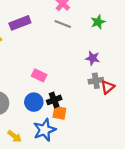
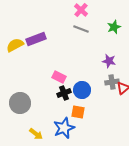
purple rectangle: (20, 23) -> (36, 39), moved
black cross: (54, 100) -> (64, 93), moved
blue circle: (34, 102) -> (82, 90), moved

